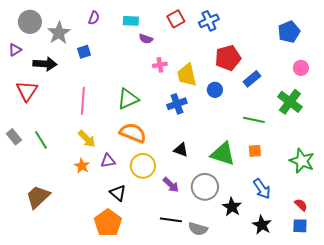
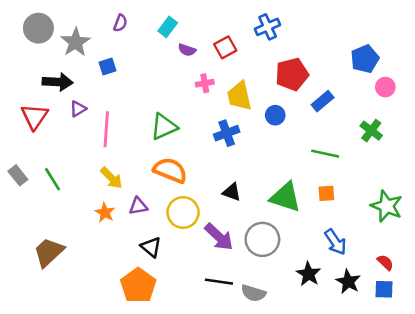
red square: (176, 19) -> (225, 47), moved
cyan rectangle: (131, 21) -> (168, 27), turned -56
blue pentagon: (289, 32) -> (365, 59), moved
purple triangle: (15, 50) -> (78, 109), moved
green cross: (290, 102) -> (371, 131), size x0.7
purple arrow: (171, 185) -> (219, 237), size x1.4
black star: (232, 207) -> (308, 274), moved
black star: (262, 225) -> (348, 282), moved

